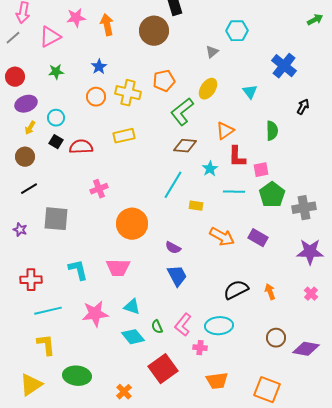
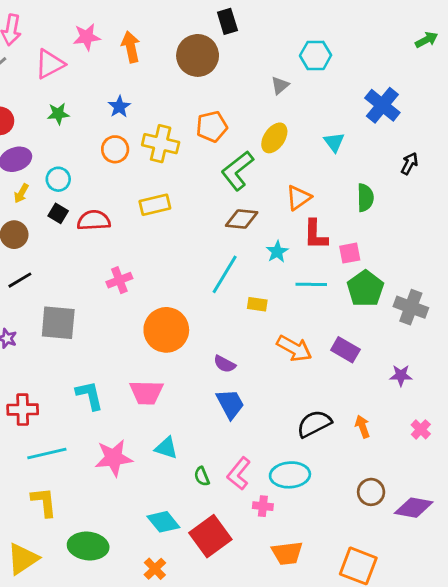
gray cross: (304, 208) -> (411, 307), turned 30
purple star: (310, 252) -> (401, 375), moved, size x0.6
cyan diamond: (133, 337) -> (163, 522), moved

